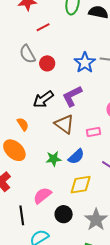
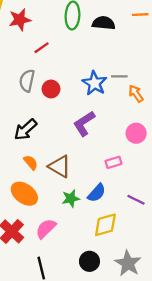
gray semicircle: (27, 54) -> (27, 81), turned 48
black arrow: (43, 99) -> (25, 130), moved
brown triangle: (64, 124) -> (60, 166), moved
pink semicircle: (42, 195) -> (46, 229), moved

